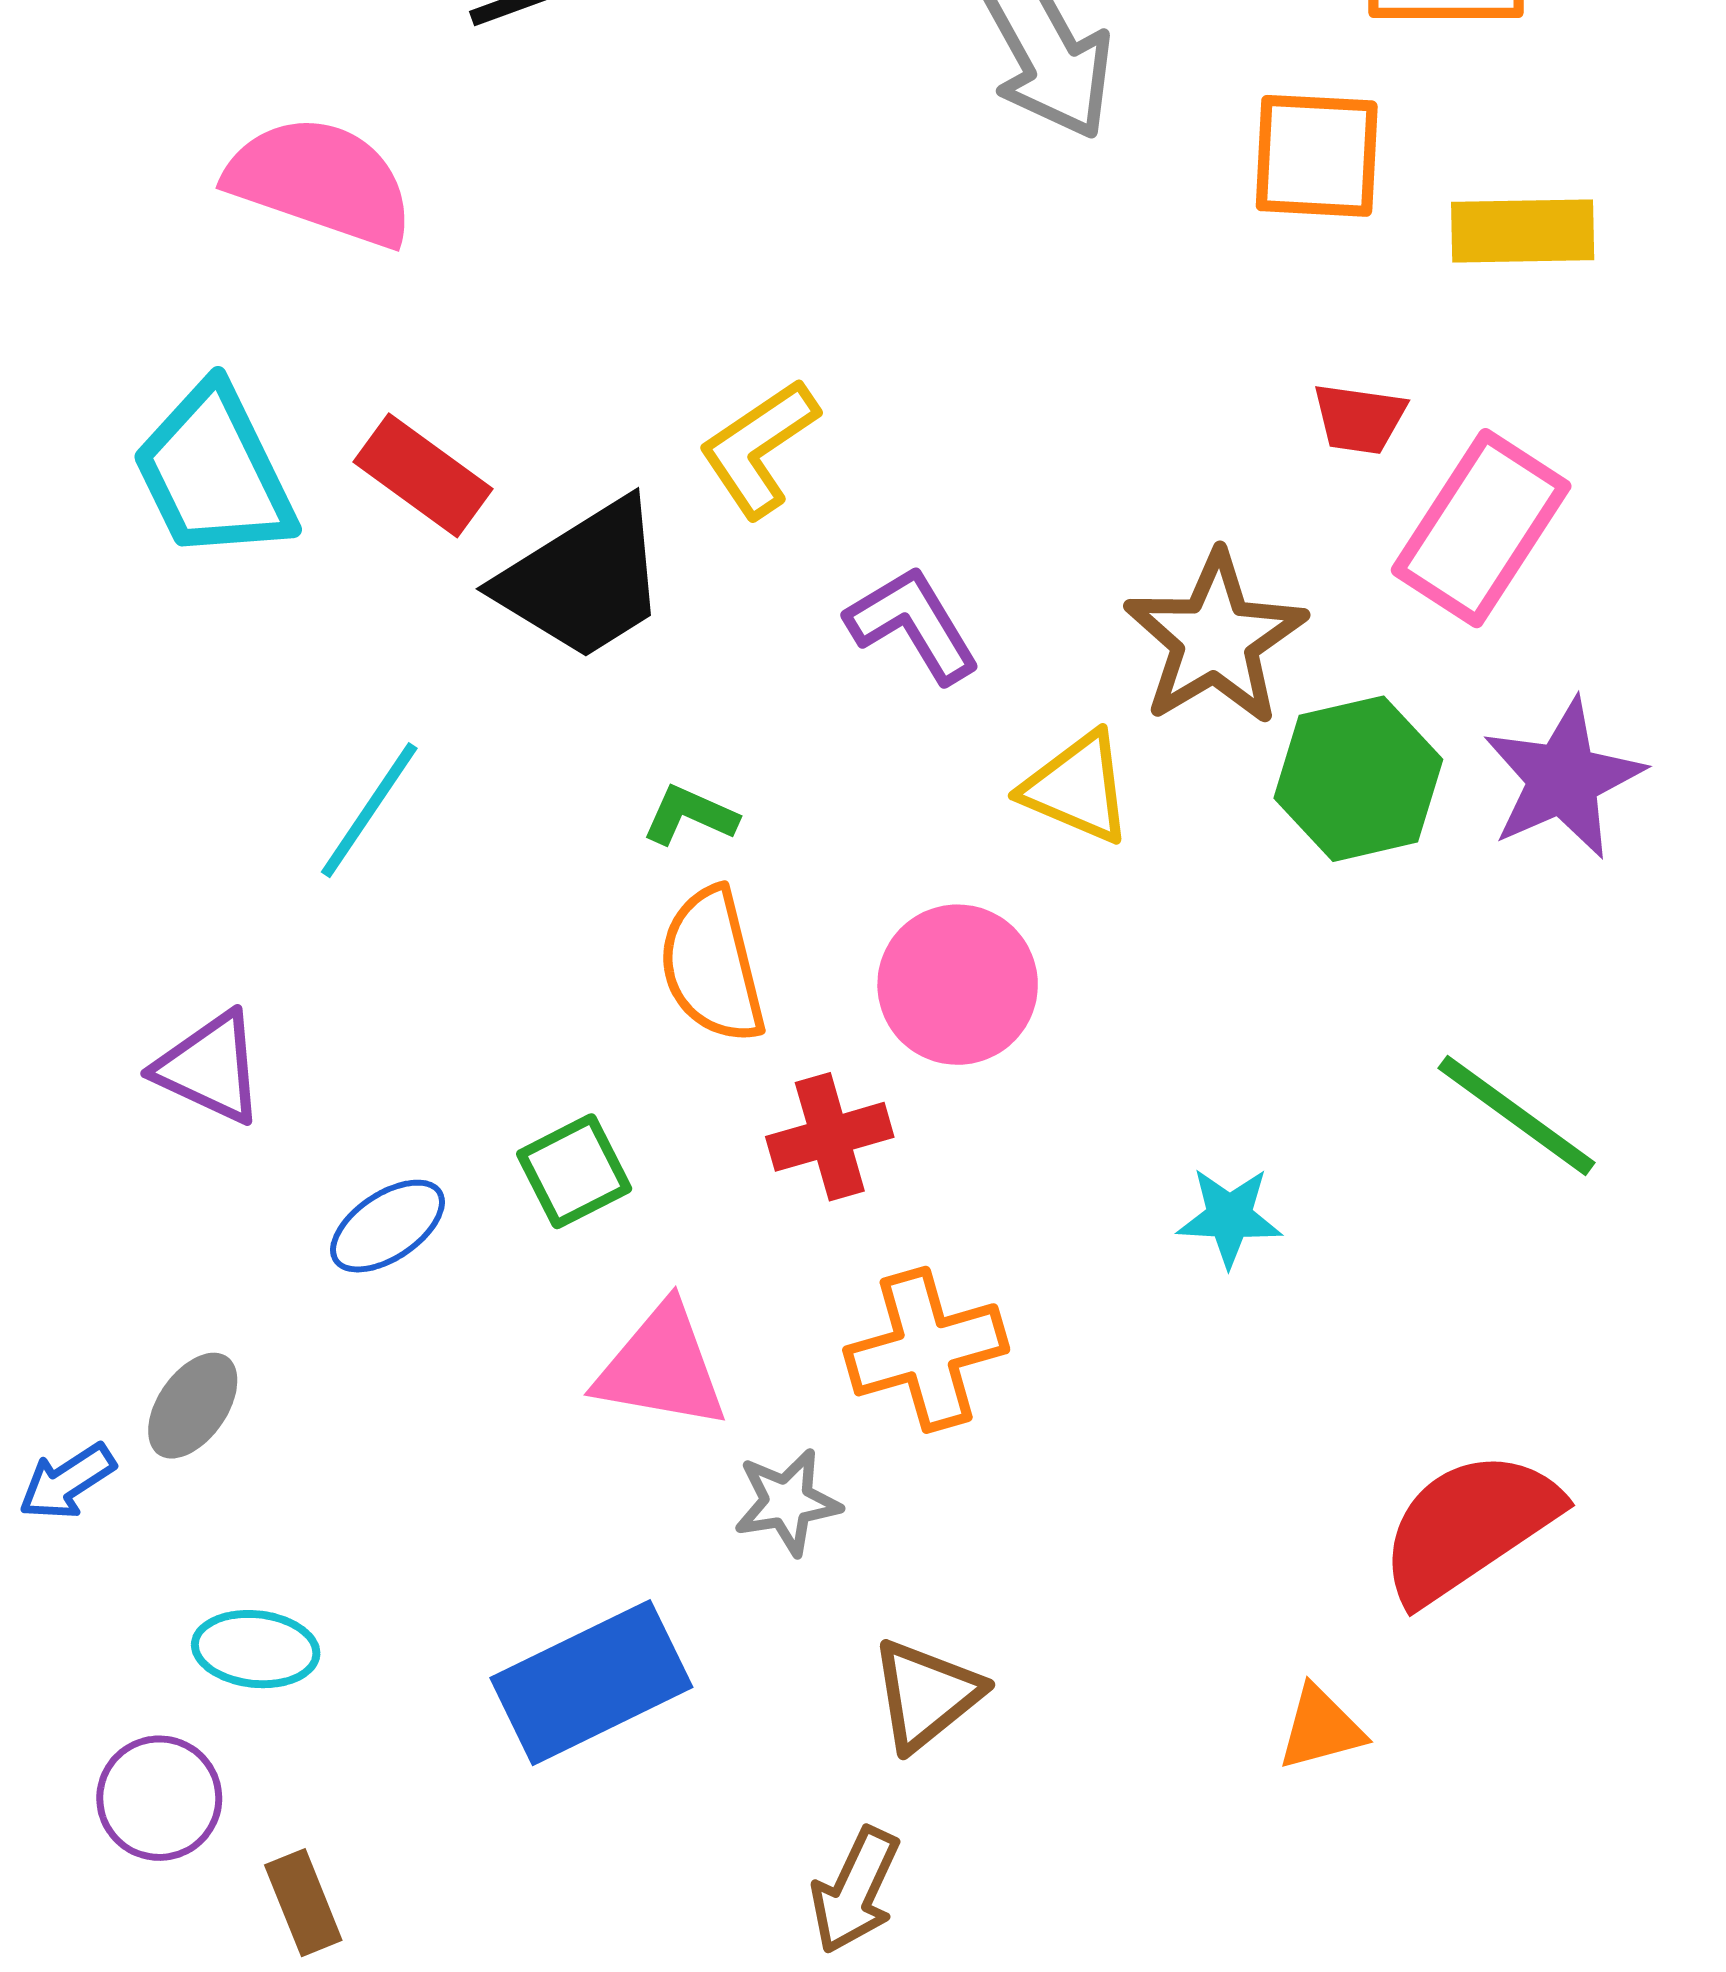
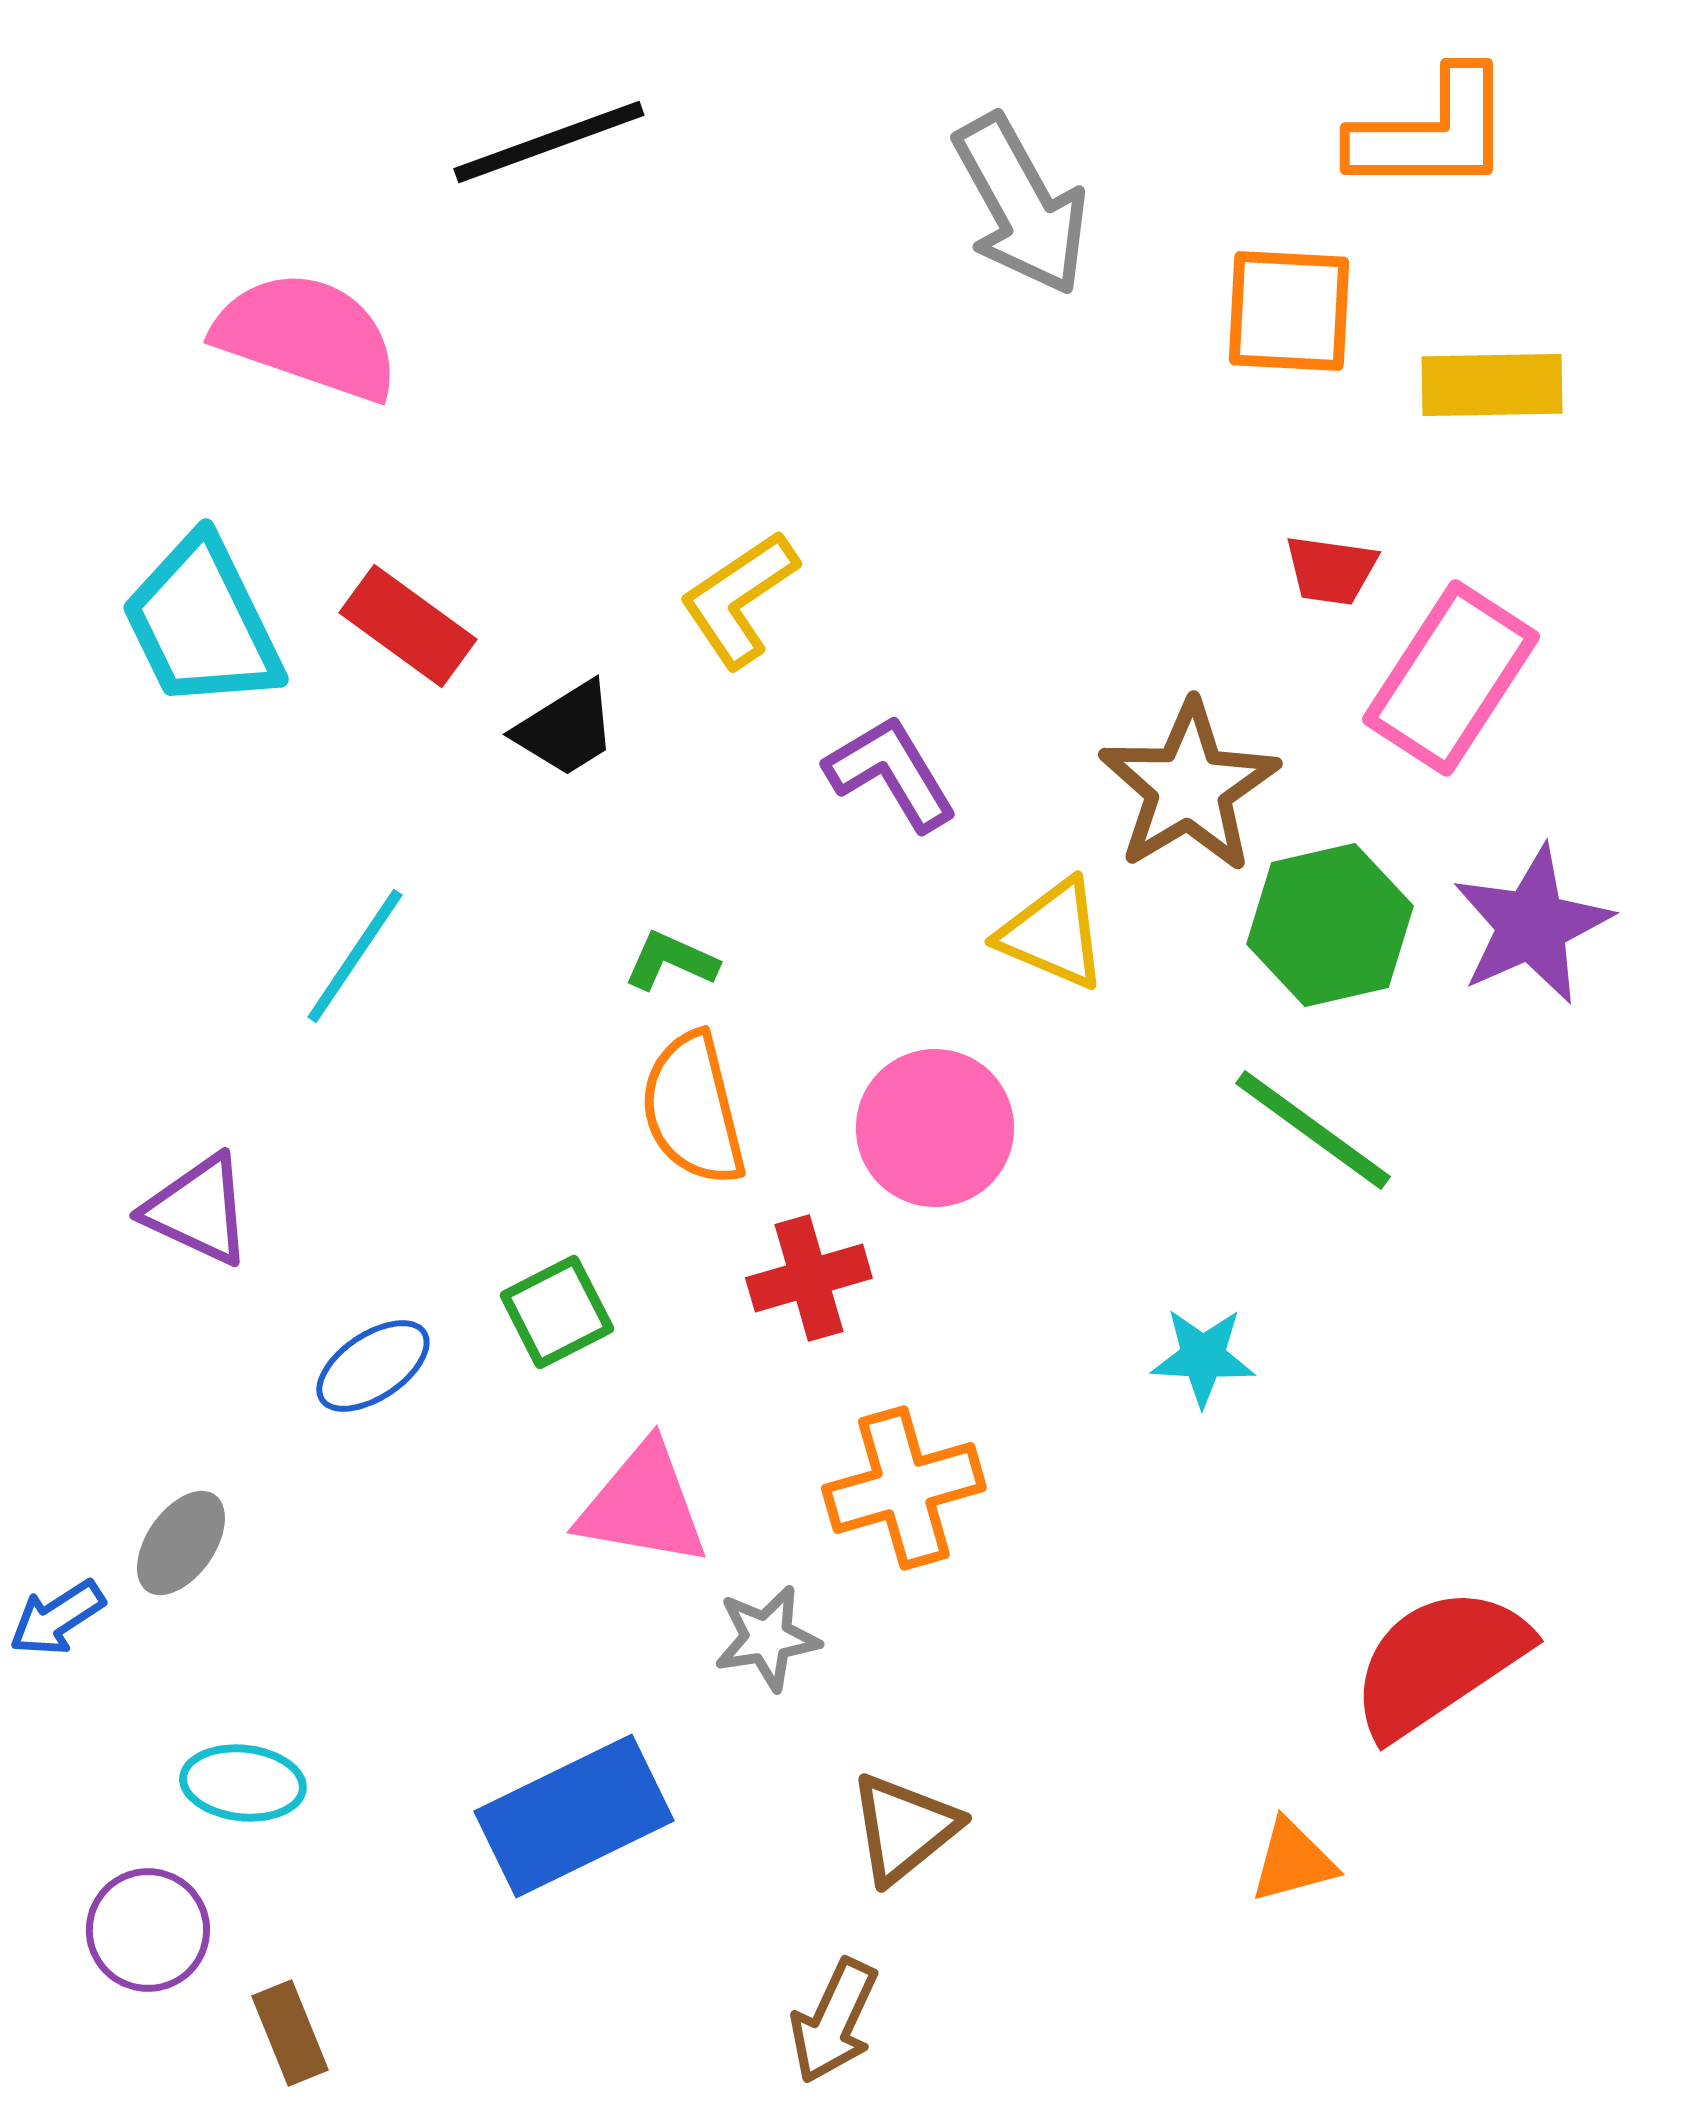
black trapezoid: (583, 580) -> (566, 729), size x0.6
green line: (1517, 1115) -> (1313, 1130), moved

